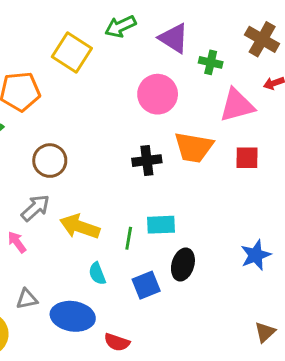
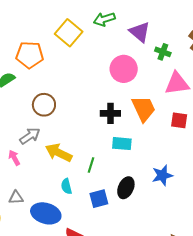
orange trapezoid: (194, 147) -> (144, 109), turned -132
cyan rectangle: (161, 225) -> (122, 144), moved
blue star: (256, 255) -> (162, 175), moved

